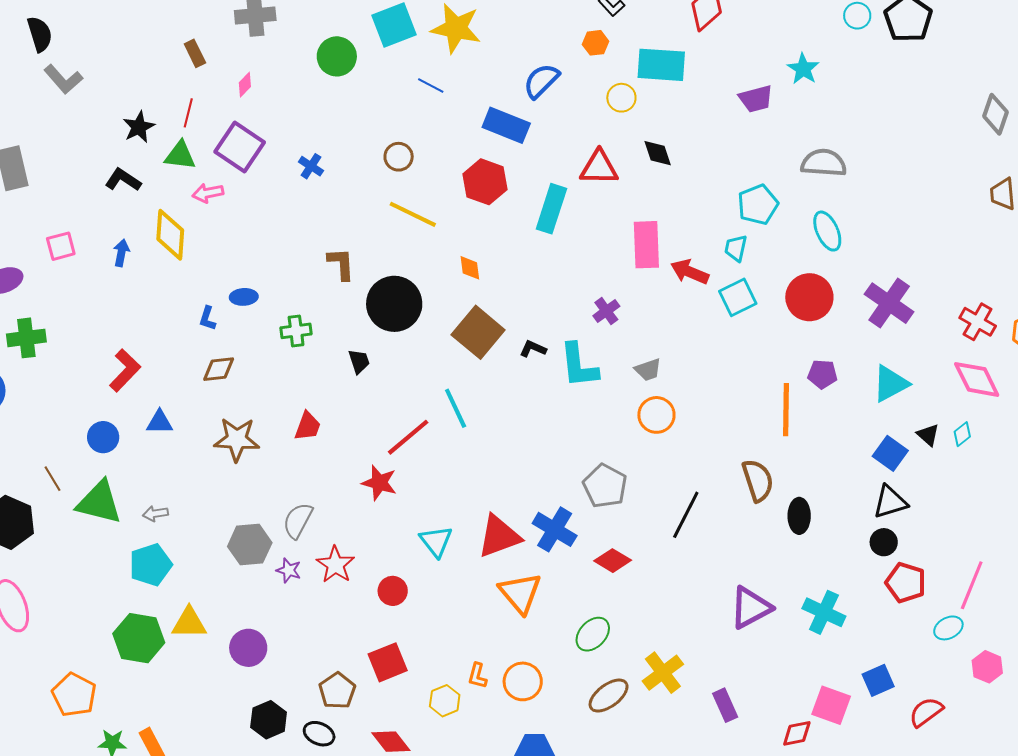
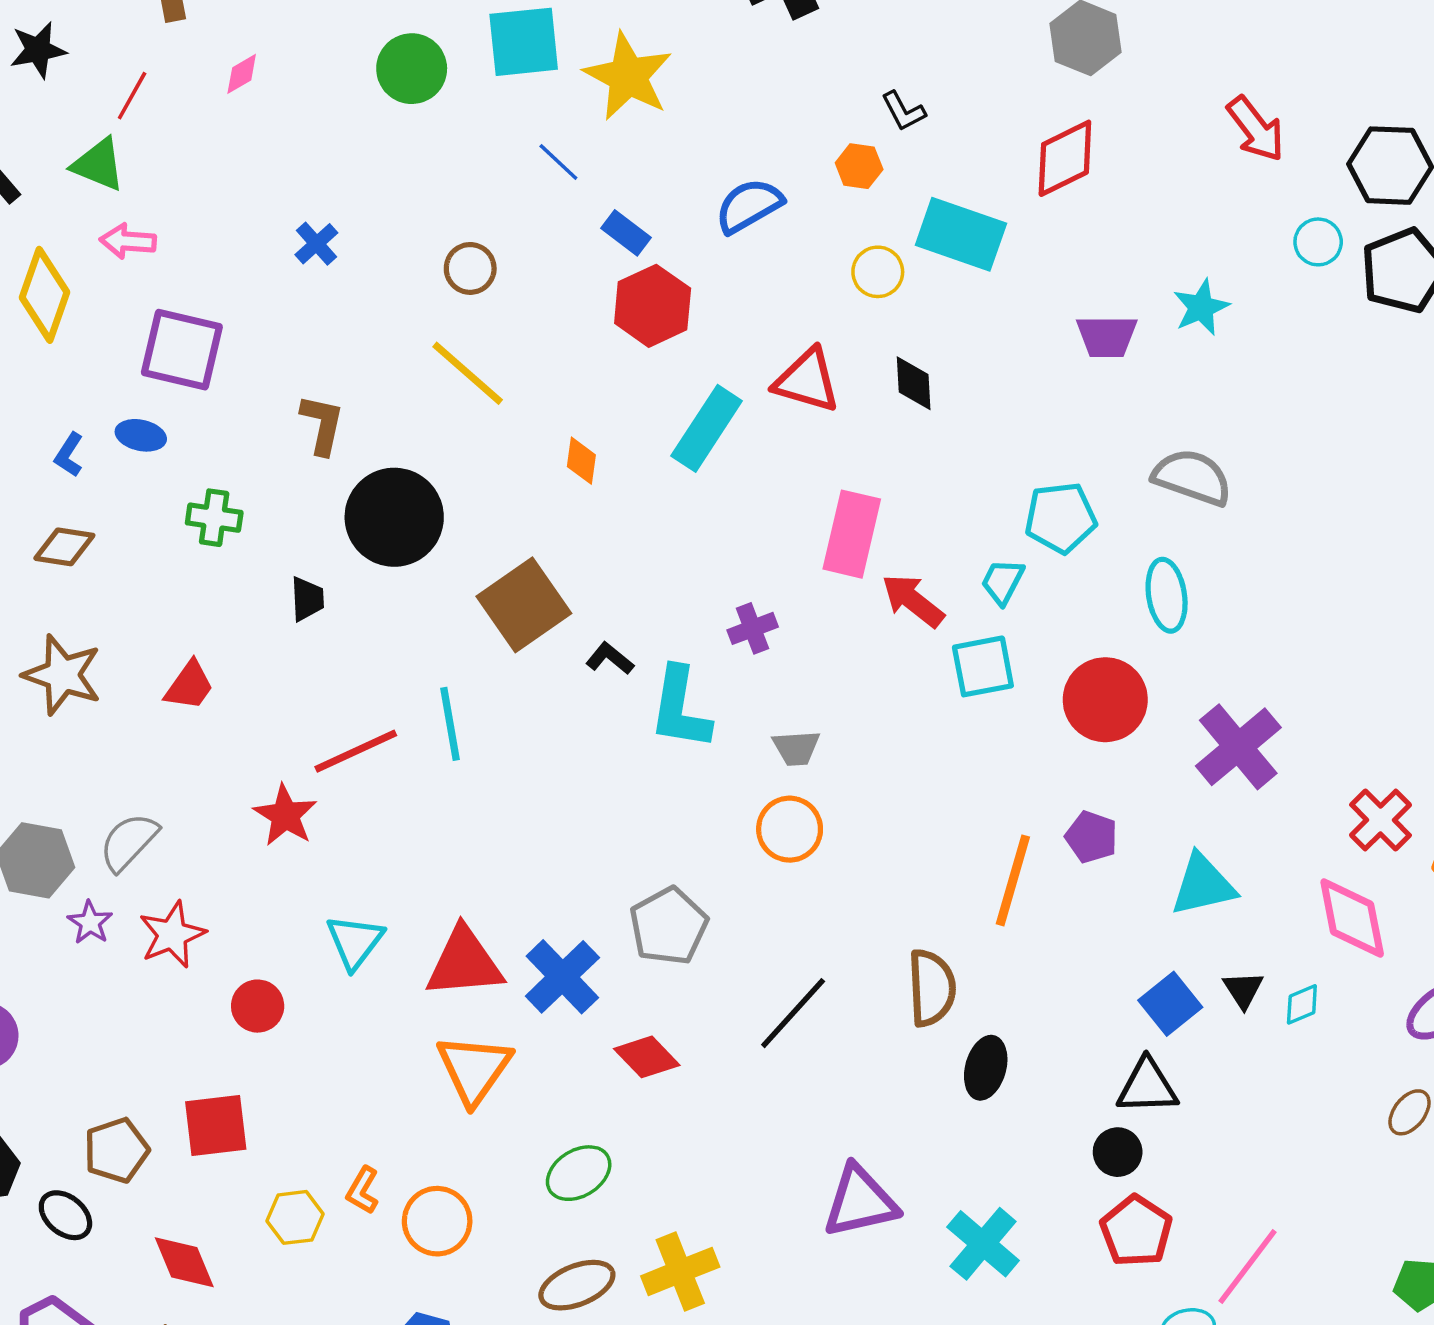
blue rectangle: (506, 125) -> (626, 233), moved, size x0.6
black star: (139, 127) -> (38, 50), moved
purple square: (240, 147) -> (182, 350), moved, turned -36
red hexagon: (485, 182) -> (653, 306), moved
orange diamond: (470, 268) -> (581, 461), moved

